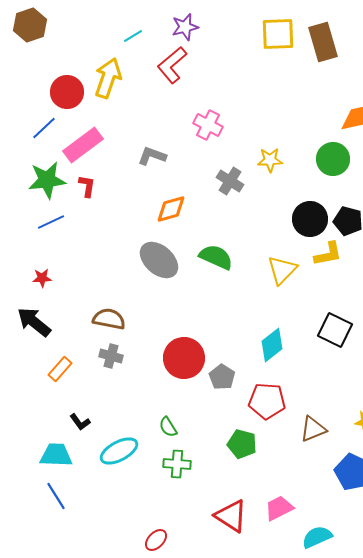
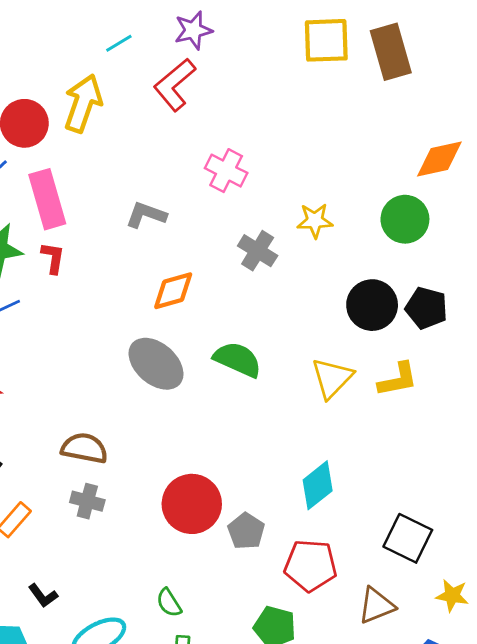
pink rectangle: (83, 145) -> (47, 199), turned -69
yellow L-shape: (328, 254) -> (398, 379), moved
black square: (335, 330) -> (408, 538), moved

